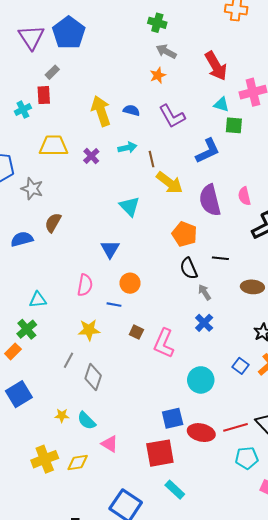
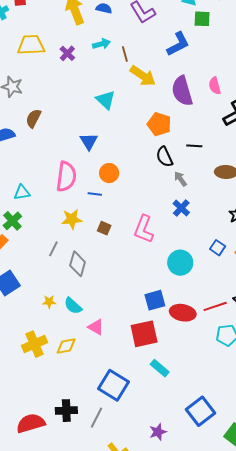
pink semicircle: (85, 285) -> (66, 177), size x1.4
brown square: (136, 332) -> (104, 228), moved

